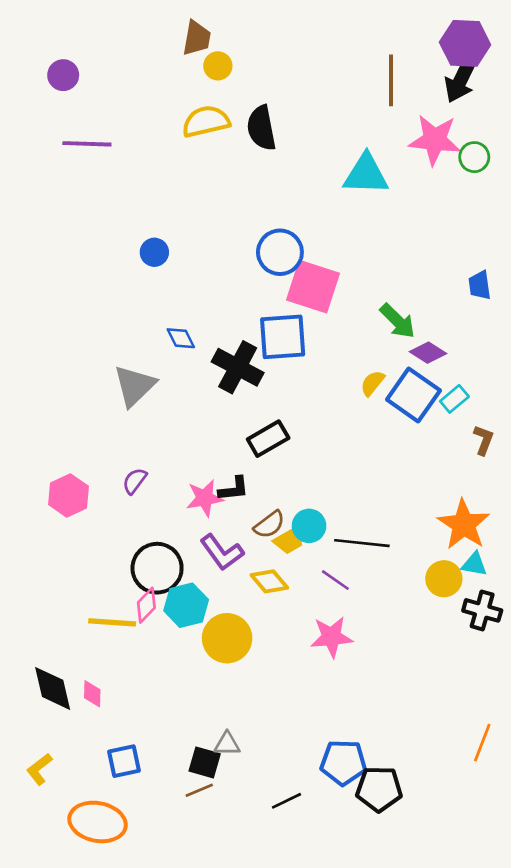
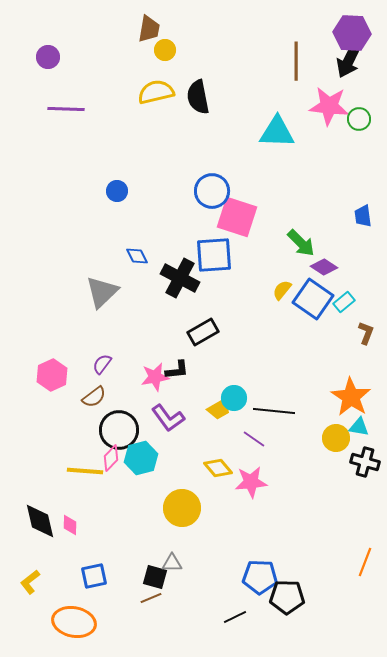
brown semicircle: (269, 525) -> (94, 397), moved
yellow diamond: (269, 581) -> (218, 468), moved
yellow circle: (227, 638) -> (182, 508), moved
black line: (287, 801) -> (235, 617), moved

